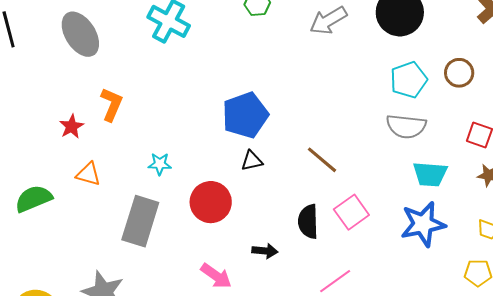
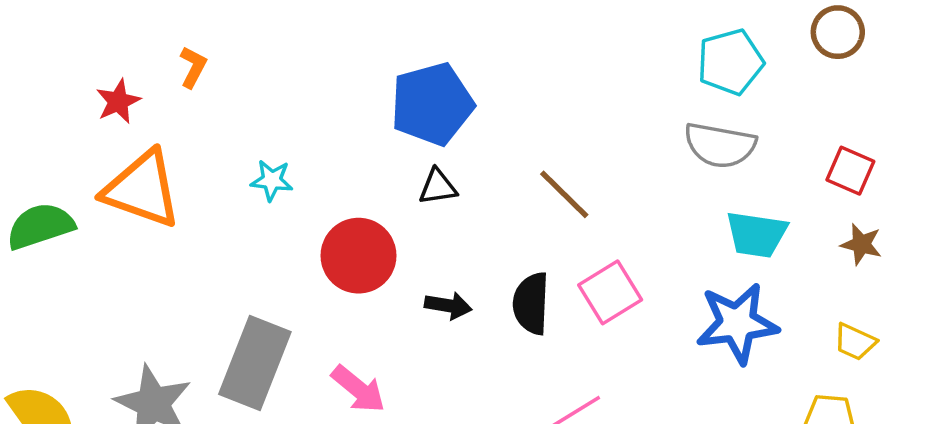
brown circle: (459, 73) -> (838, 32), moved
orange L-shape: (112, 104) -> (193, 67), size x0.7
orange triangle: (88, 174) -> (142, 189), size x1.8
gray rectangle: (140, 221) -> (255, 363), moved
black arrow: (265, 251) -> (448, 306), moved

